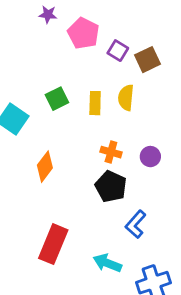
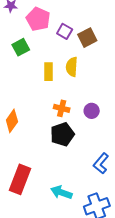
green square: (57, 99) -> (21, 47), moved
black pentagon: (111, 186) -> (62, 134), turned 30
blue L-shape: (136, 224) -> (101, 163), moved

